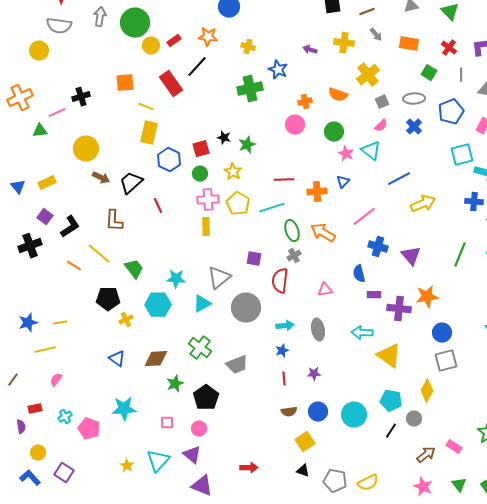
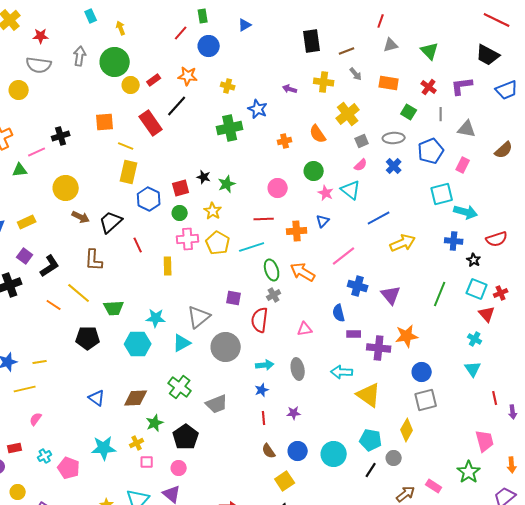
orange semicircle: (338, 95) -> (318, 134), turned 36
pink circle: (295, 125) -> (278, 188), moved
yellow rectangle: (206, 227) -> (168, 266), moved
green trapezoid: (134, 269) -> (114, 308), turned 125
yellow cross: (126, 320) -> (137, 443), moved
brown semicircle: (289, 412) -> (269, 451), turned 63

